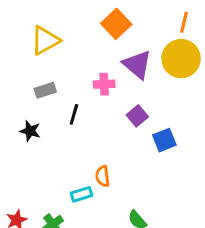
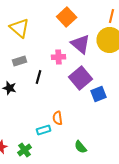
yellow triangle: (45, 40) -> (20, 28), turned -50
purple square: (137, 116) -> (81, 78), size x1.6

